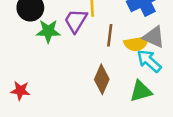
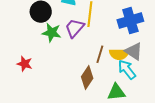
brown line: (110, 35) -> (100, 54), moved
red star: (20, 91) -> (25, 64), moved

